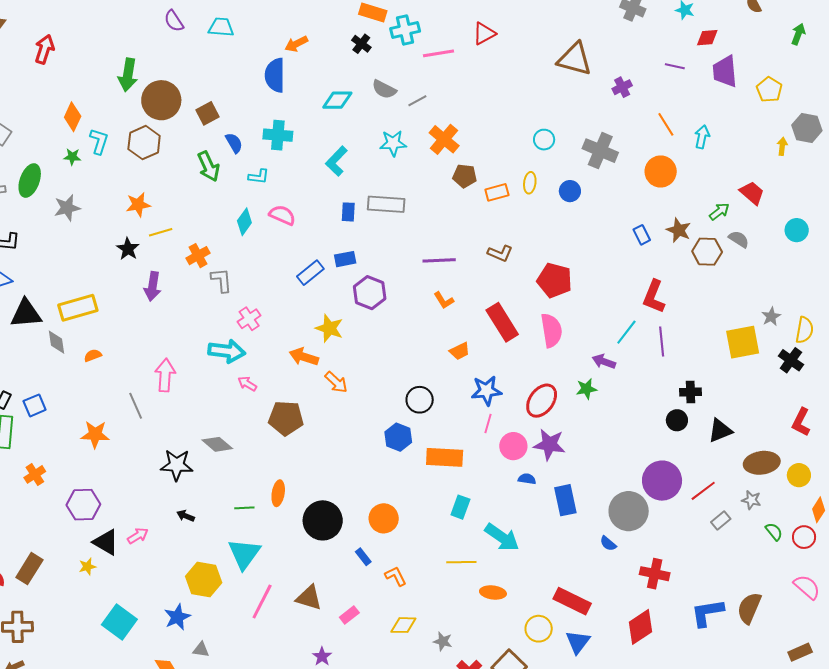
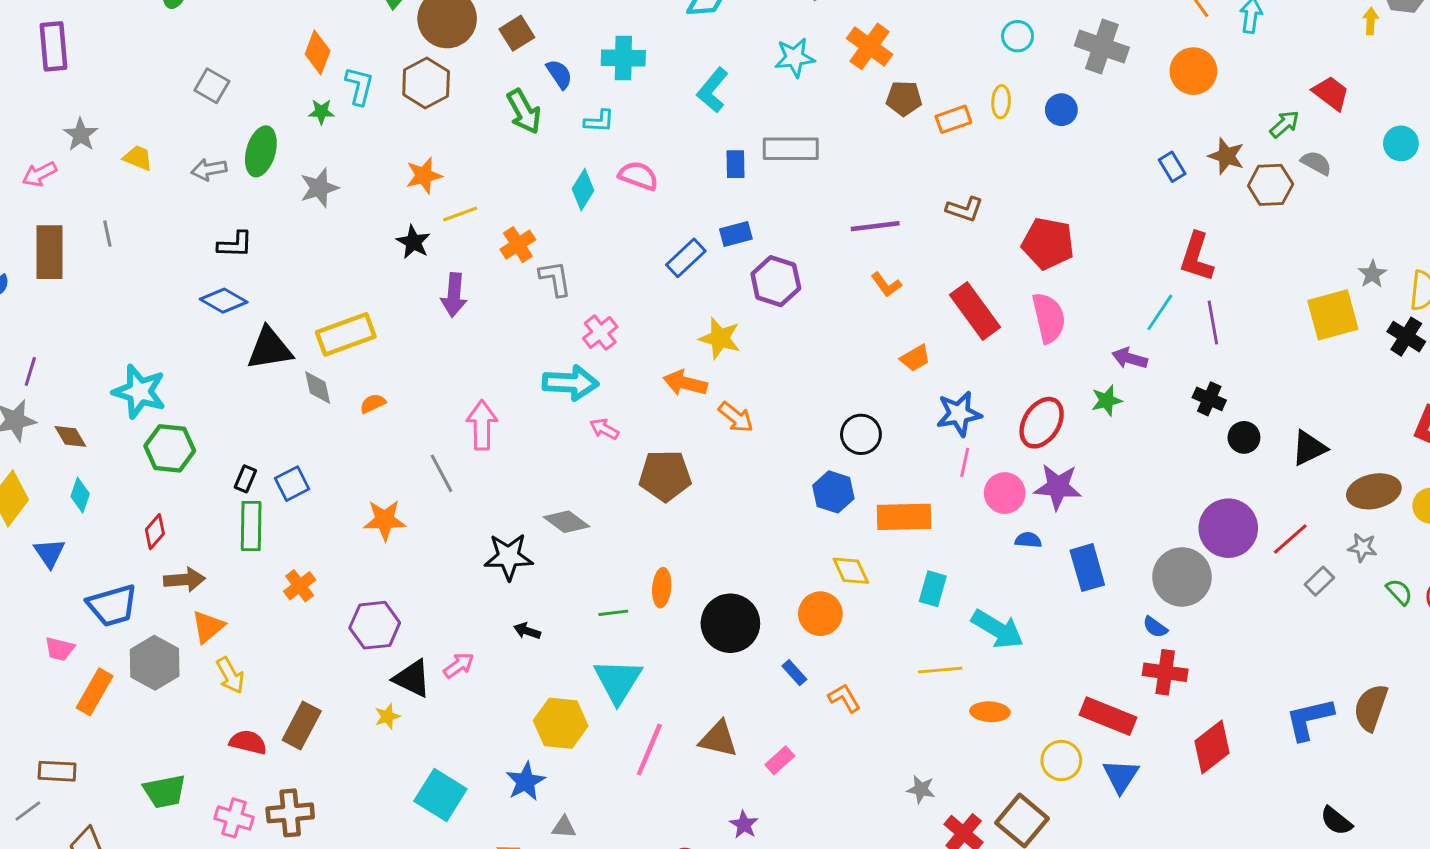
black cross: (690, 392) -> (1209, 399), moved, turned 30
red cross: (655, 574) -> (1165, 672), moved
yellow diamond: (403, 625) -> (851, 571), moved, turned 68

